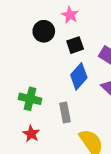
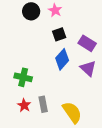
black circle: (44, 31) -> (31, 11), moved
gray rectangle: (65, 113) -> (43, 104), moved

